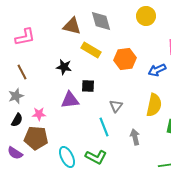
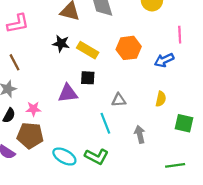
yellow rectangle: (91, 50) -> (88, 50), moved
black star: (64, 67) -> (61, 43), moved
yellow semicircle: (154, 105) -> (161, 99), size x0.6
gray triangle: (116, 106) -> (119, 100), turned 48
cyan ellipse: (67, 157) -> (64, 156), turned -35

